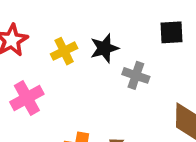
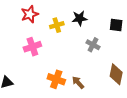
black star: (104, 48) -> (80, 18), moved

